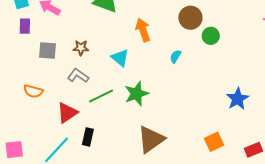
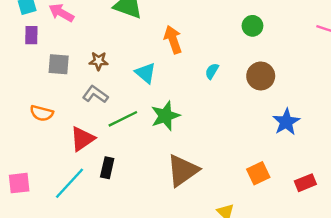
brown circle: (190, 18) -> (261, 76), moved
green circle: (211, 36) -> (252, 26), moved

